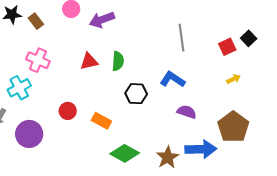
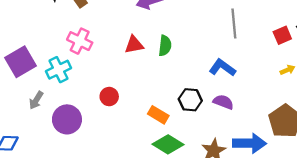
black hexagon: (136, 94) -> (190, 100), moved
purple semicircle: (187, 112) -> (223, 102), moved
orange rectangle: (101, 121) -> (158, 115), moved

